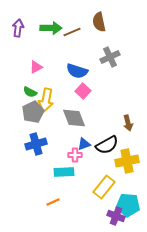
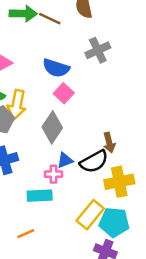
brown line: (72, 32) -> (50, 19), turned 48
gray diamond: (74, 118) -> (52, 127), turned 55
brown arrow: (128, 123) -> (109, 143), moved
cyan pentagon: (128, 205) -> (114, 222), moved

